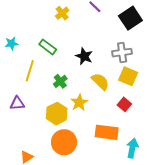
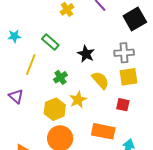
yellow square: (128, 76) -> (128, 77), turned -36
purple triangle: (17, 103) -> (16, 96), turned 42
red square: (124, 104) -> (123, 105), turned -32

